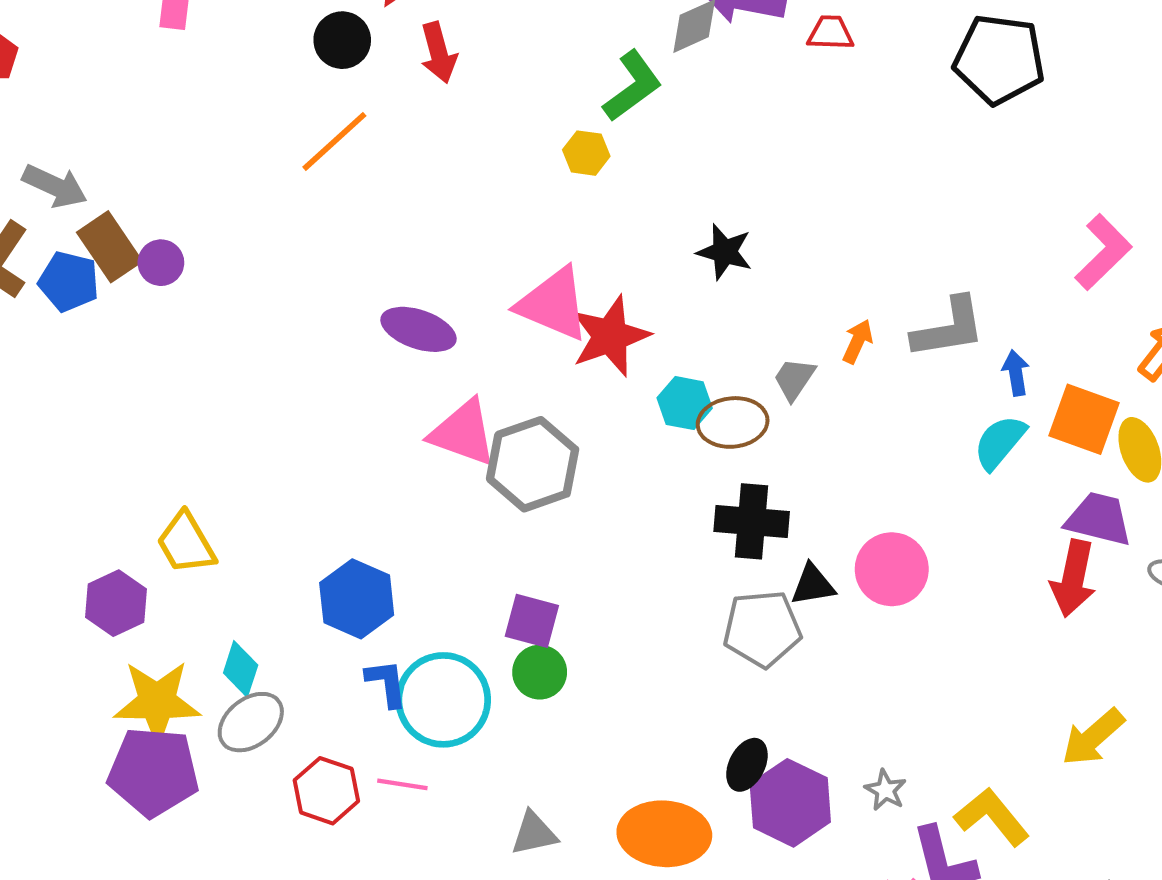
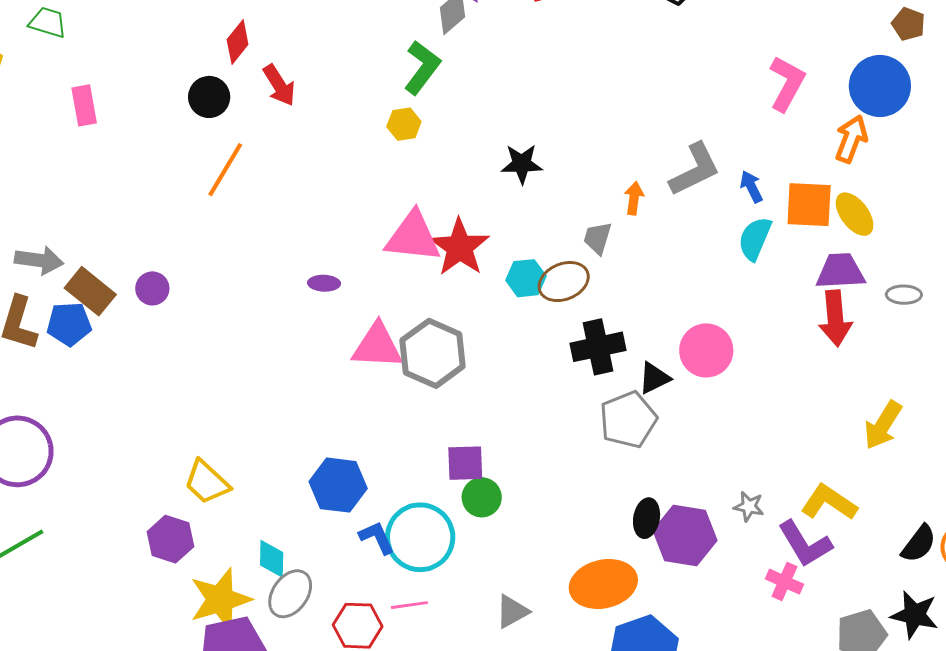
purple circle: (161, 263) -> (152, 288), moved
purple ellipse: (418, 329) -> (324, 283), size x0.6

